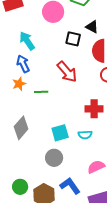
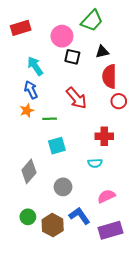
black triangle: (92, 27) -> (102, 52), turned -40
black square: (73, 39) -> (72, 57), moved
gray diamond: (21, 128) -> (29, 171), moved
cyan square: (60, 133) -> (57, 146), moved

